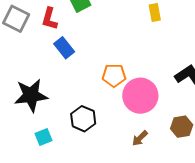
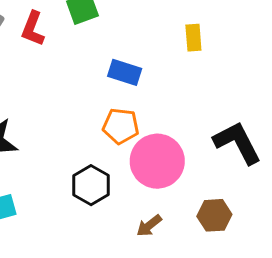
blue rectangle: (64, 48) -> (125, 72), moved, turned -40
black hexagon: (83, 119) -> (91, 185), moved

